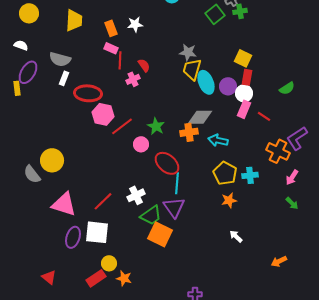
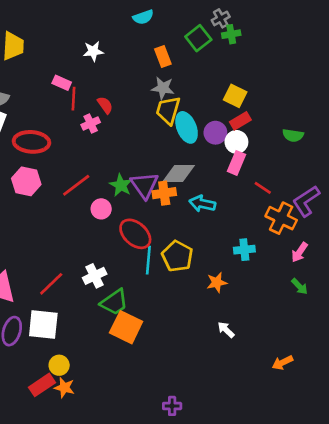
orange rectangle: (111, 28) -> (163, 56), moved
red rectangle: (247, 77) -> (240, 121), turned 49
green semicircle: (287, 88) -> (293, 135), turned 42
pink hexagon: (103, 114) -> (26, 181), moved
red line: (264, 116) -> (263, 188), moved
yellow pentagon: (225, 173) -> (177, 256), moved
purple triangle: (174, 207) -> (144, 185), moved
orange star: (124, 278) -> (64, 388), moved

